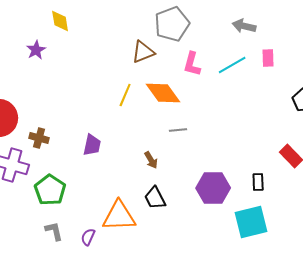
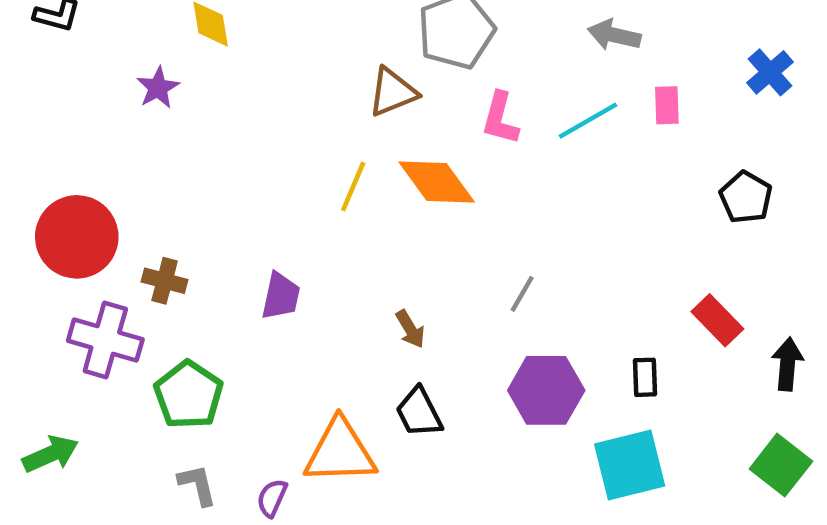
gray line: (178, 130) -> (522, 294), moved, turned -54

